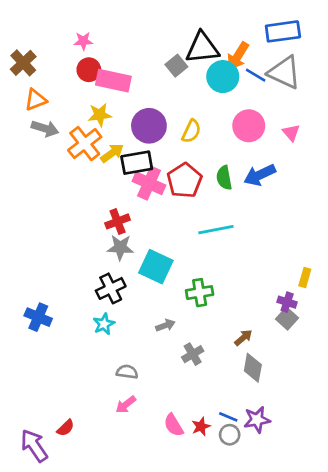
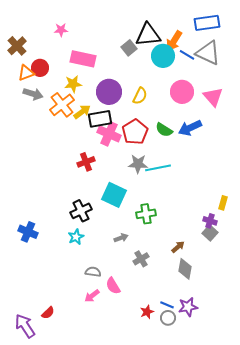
red circle: (89, 70) -> (40, 68), moved
pink triangle: (291, 133) -> (213, 97), size x1.5
green semicircle: (224, 178) -> (164, 130), turned -48
gray star: (120, 247) -> (138, 164), moved
pink semicircle: (174, 425) -> (113, 286), moved

